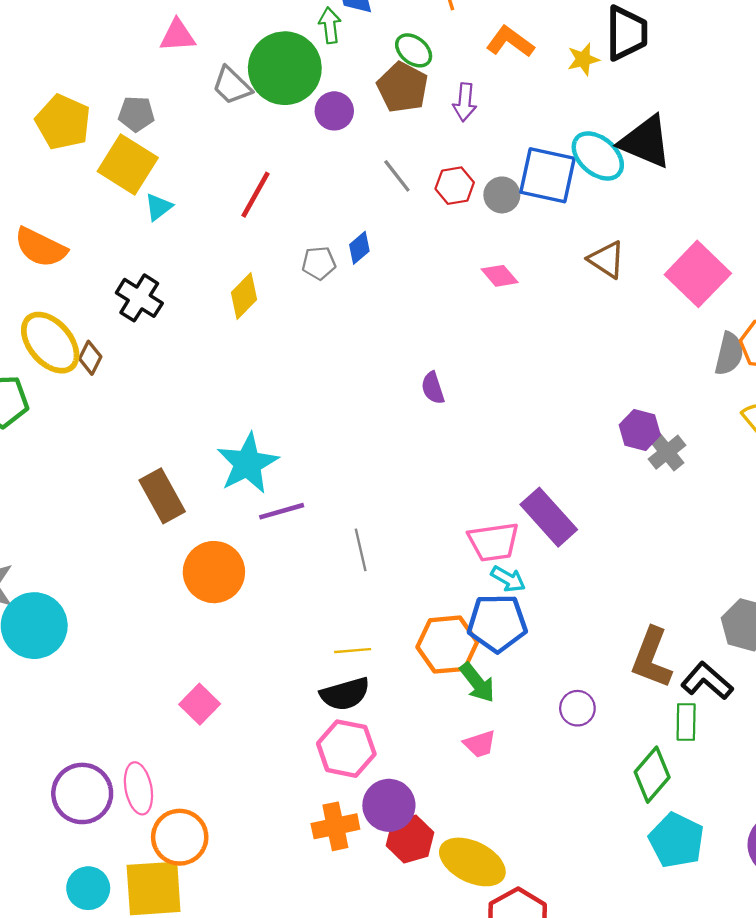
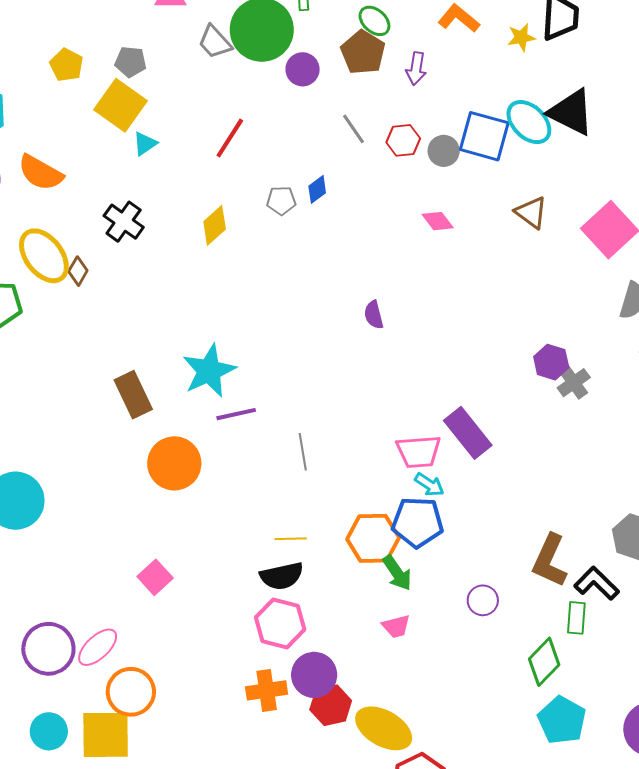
yellow pentagon: (63, 122) -> (66, 65), size x0.7
pink ellipse: (138, 788) -> (98, 647), turned 54

